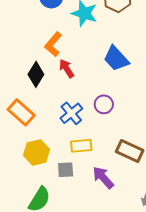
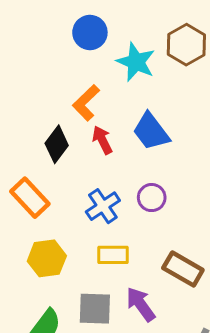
blue trapezoid: (116, 59) -> (151, 131), moved
gray square: (66, 170) -> (95, 309), moved, size x1.4

